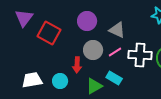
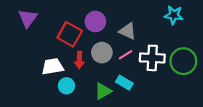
red square: (49, 33) -> (70, 34), moved
red arrow: (77, 65) -> (79, 60), moved
white trapezoid: (32, 80) -> (53, 67), moved

